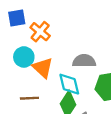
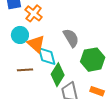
gray semicircle: (84, 61) -> (71, 38), turned 60
cyan diamond: (69, 84) -> (47, 56), moved

